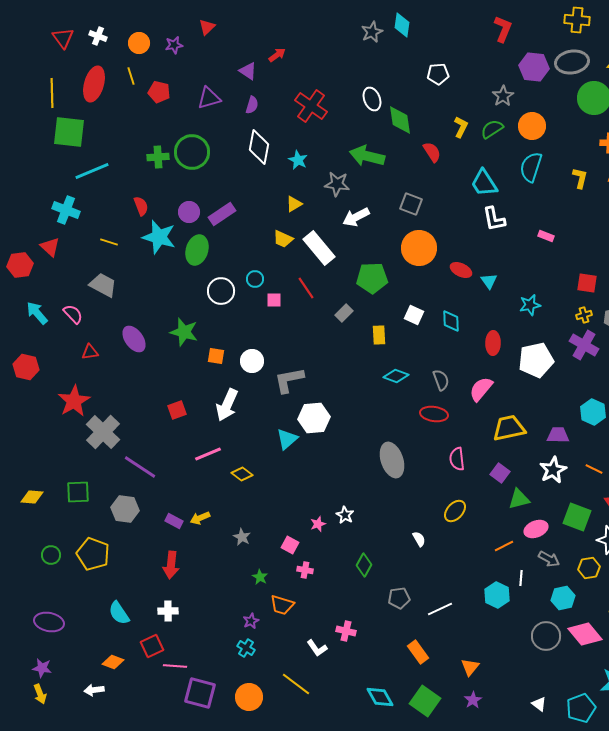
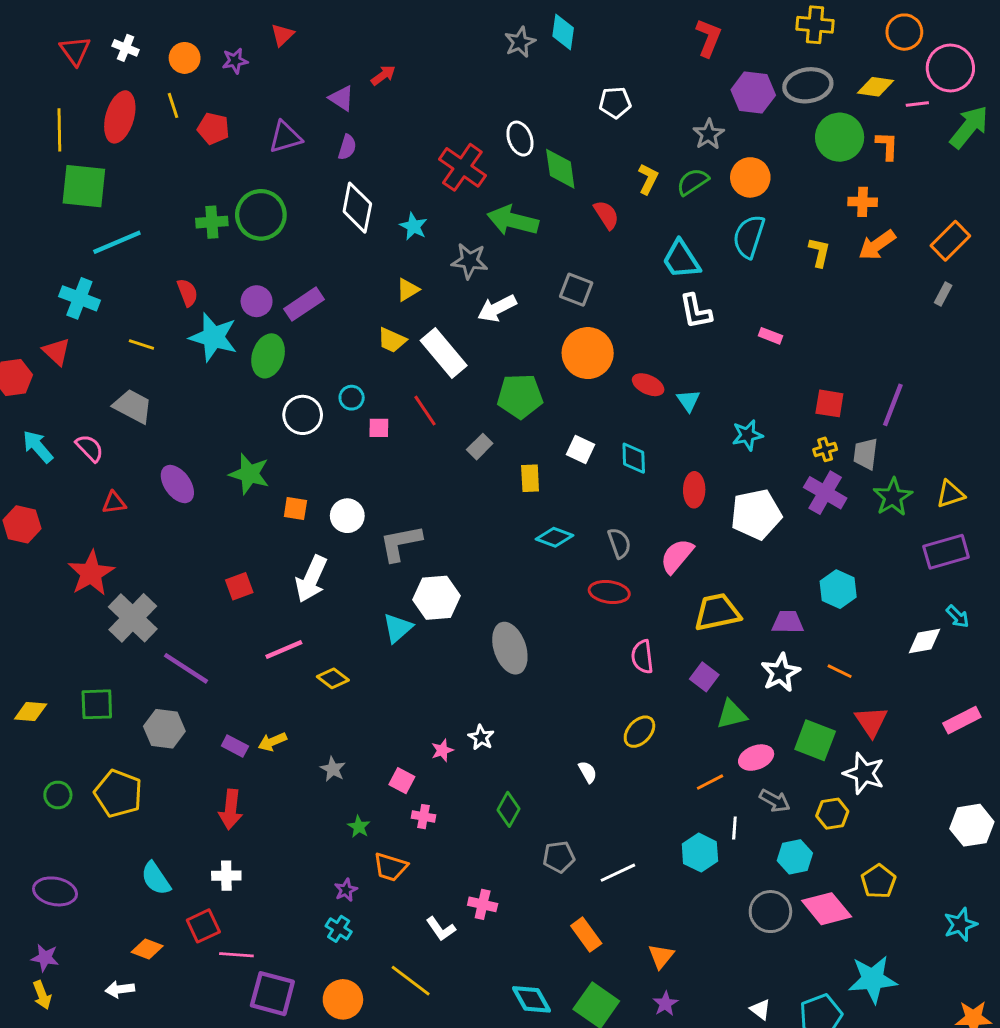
red cross: (311, 106) -> (462, 167), moved
gray ellipse: (392, 460) -> (510, 648), moved

